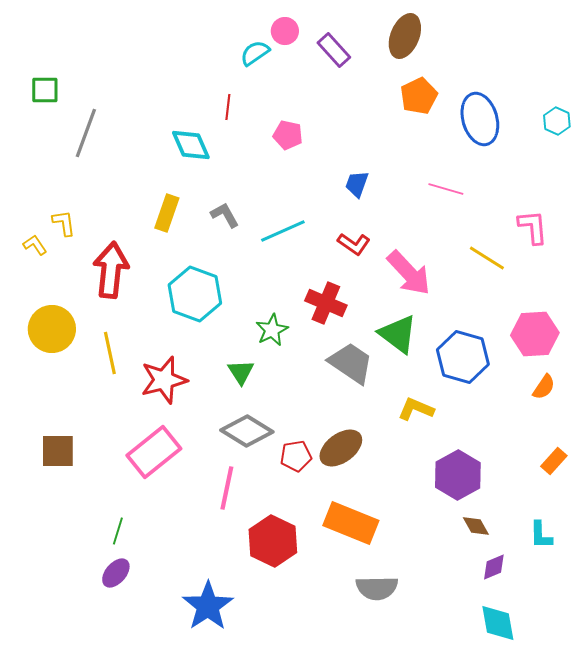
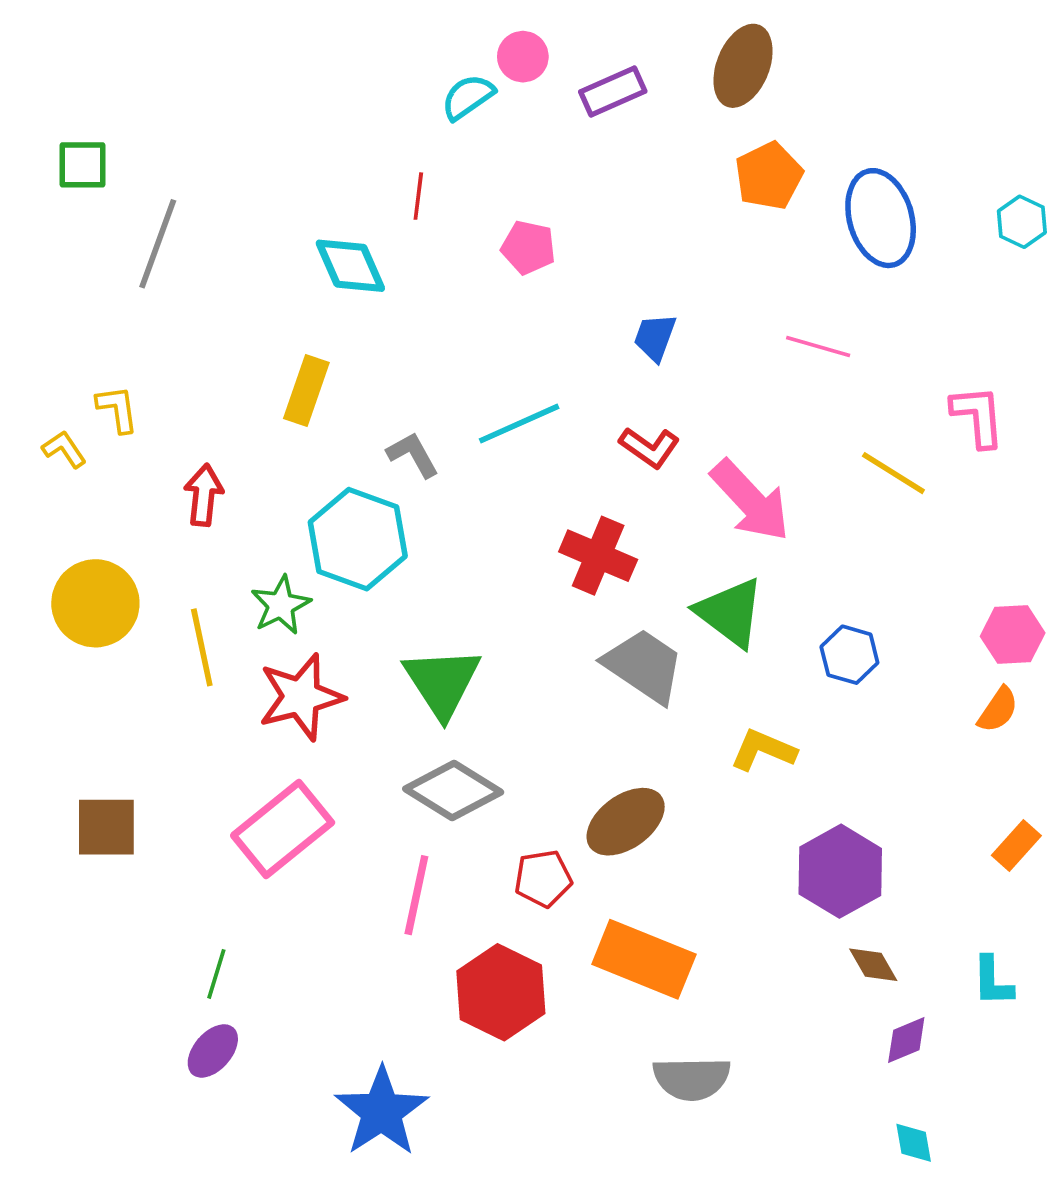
purple rectangle: (334, 50) -> (613, 91), turned -72
gray L-shape: (225, 215) -> (413, 455), moved
red arrow: (111, 270) -> (204, 495), size x0.6
green star: (272, 330) -> (281, 605), moved
pink hexagon: (535, 334) -> (1013, 635), moved, size x0.7
blue hexagon: (463, 357) -> (849, 655), size x0.6
green triangle: (241, 372) -> (442, 682), size x1.6
red pentagon: (296, 456) -> (543, 879), moved
cyan diamond: (498, 623) -> (914, 1143), size x0.6

